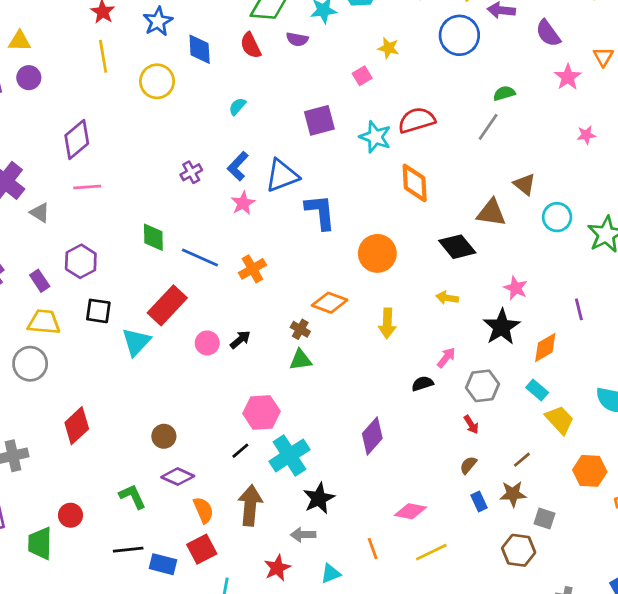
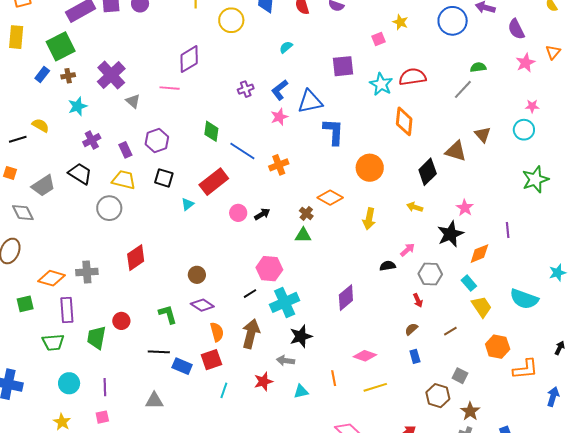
purple diamond: (77, 139) -> (189, 59), moved
cyan circle: (557, 217) -> (524, 130), moved
black diamond: (457, 247) -> (428, 172), turned 76
cyan triangle: (136, 342) -> (188, 204), size x0.6
brown star: (513, 494) -> (470, 411), moved, turned 30

